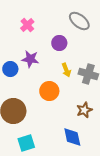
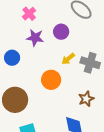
purple star: (30, 59) -> (35, 38), moved
yellow arrow: (66, 70) -> (68, 59), turned 72

